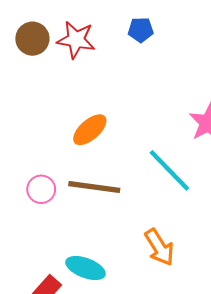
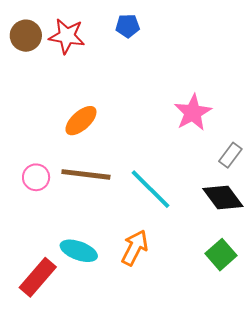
cyan line: (169, 170) -> (151, 189), moved
orange arrow: (159, 247) -> (135, 248), moved, turned -120

